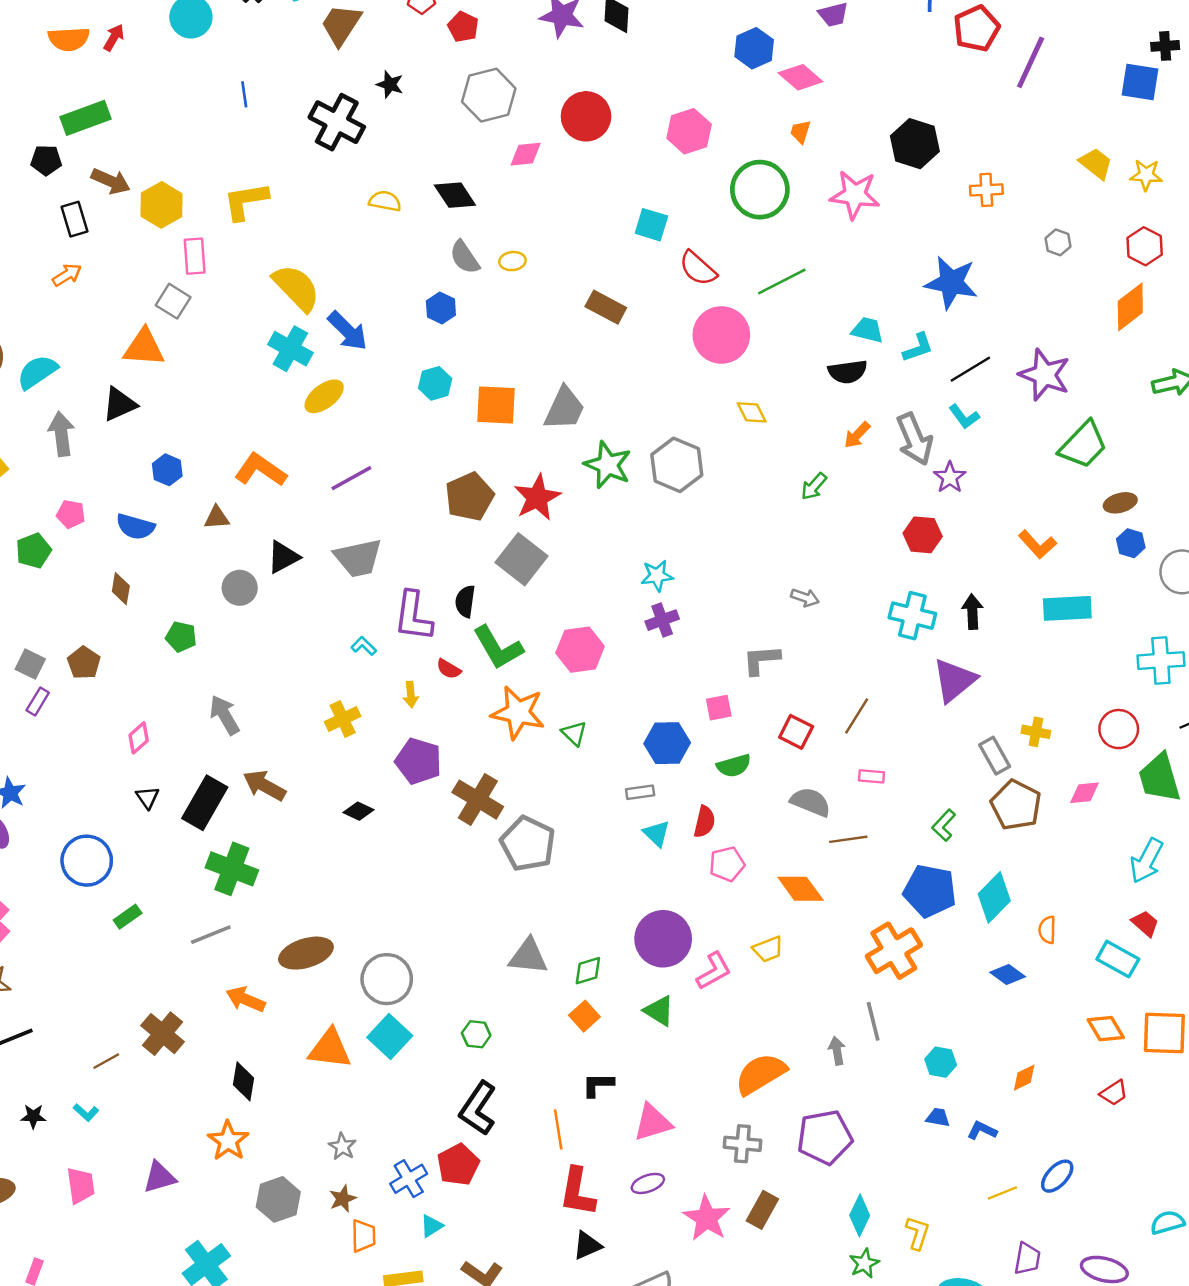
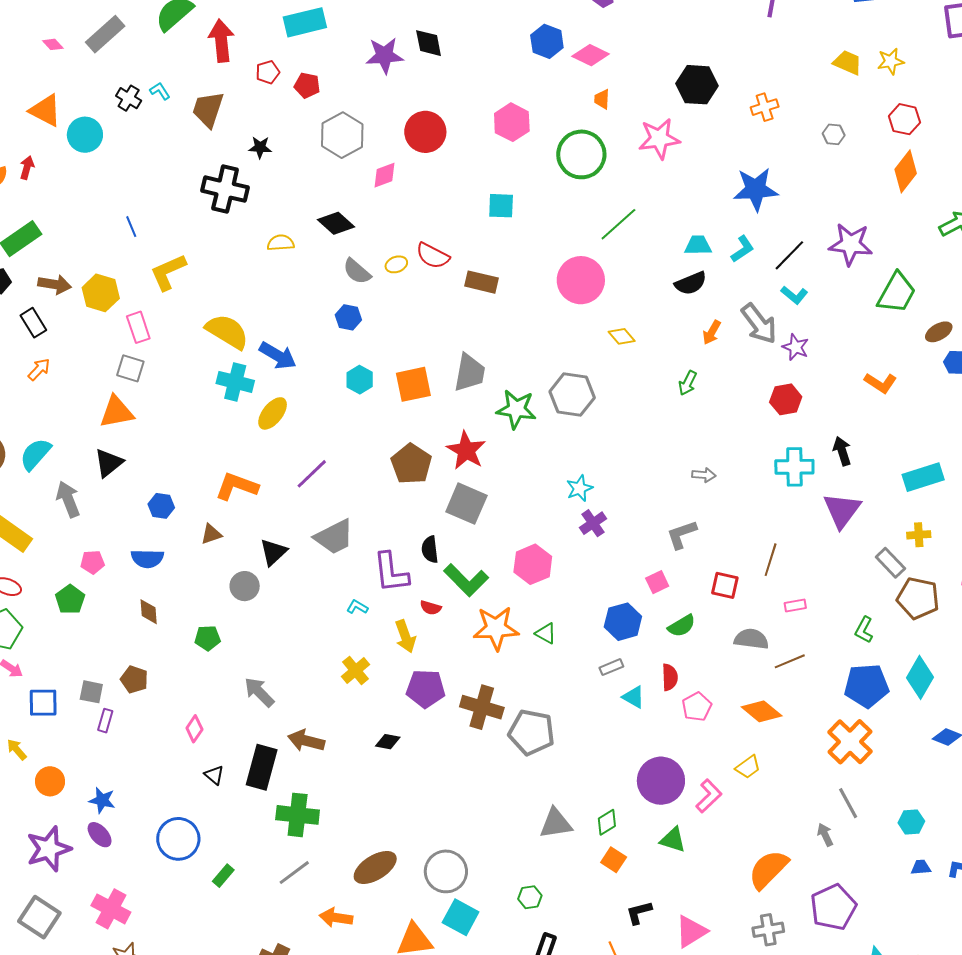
blue line: (244, 94) -> (131, 227), moved
red semicircle: (698, 268) -> (433, 256), moved
cyan rectangle: (1067, 608) -> (923, 477), moved
yellow arrow: (411, 695) -> (405, 636), size x1.5

